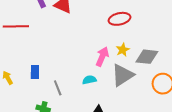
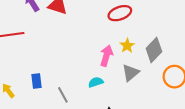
gray diamond: (147, 57) -> (154, 50), turned -45
gray triangle: (123, 75) -> (130, 73), size x0.7

